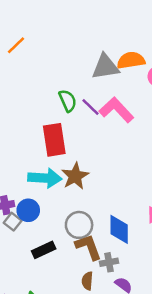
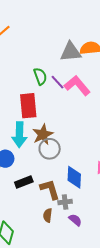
cyan arrow: (45, 178) -> (19, 135), turned 85
gray circle: (79, 225) -> (50, 149), moved
black rectangle: (44, 250) -> (24, 182), moved

